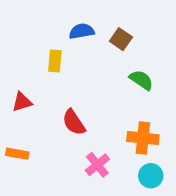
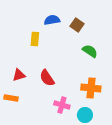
red triangle: (22, 102) -> (19, 75), moved
pink cross: (97, 165) -> (62, 105), turned -35
cyan circle: (151, 176) -> (85, 115), moved

